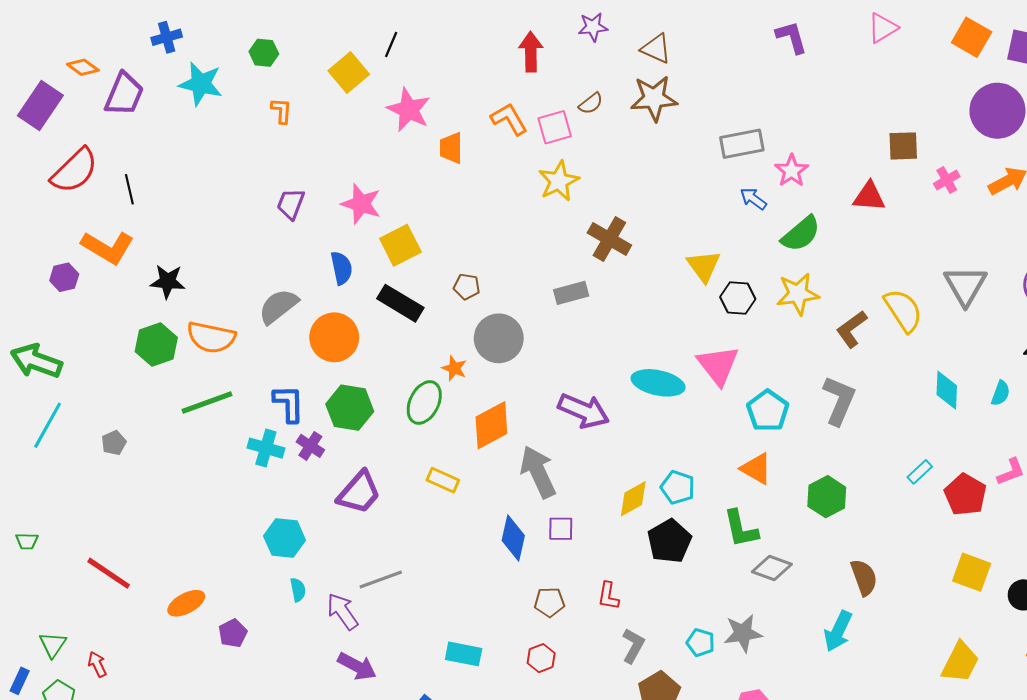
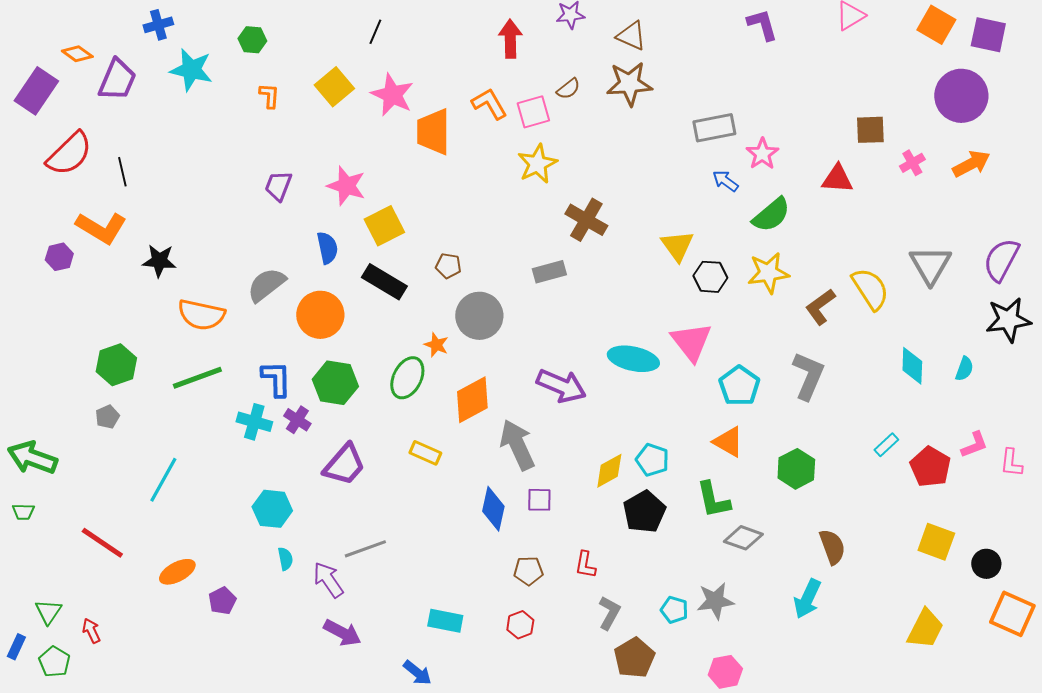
yellow square: (349, 72) -> (334, 87), moved
orange trapezoid: (451, 148) -> (433, 132), size x1.5
green hexagon: (156, 345) -> (116, 365), moved
green arrow: (36, 361) -> (32, 458), moved
cyan line: (48, 425) -> (163, 480), moved

